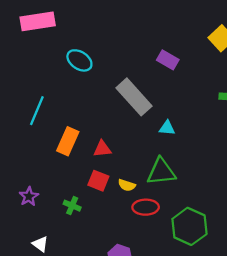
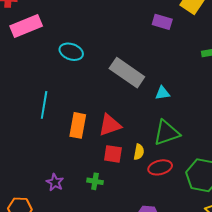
purple rectangle: (168, 60) -> (162, 22), moved
red triangle: (102, 149) -> (110, 125), size x1.4
yellow semicircle: (127, 185) -> (139, 152), turned -84

